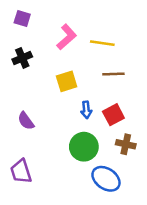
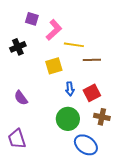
purple square: (22, 18) -> (32, 19), moved
yellow line: (102, 43) -> (74, 45), moved

